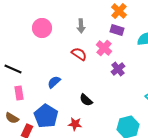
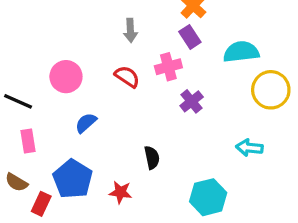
pink circle: (42, 28) -> (66, 77), moved
purple rectangle: (117, 30) -> (190, 37), turned 40
pink cross: (104, 48) -> (168, 67), turned 35
black semicircle: (86, 100) -> (152, 158), moved, turned -144

